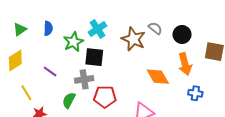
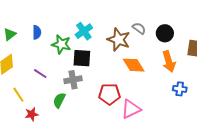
green star: (73, 42) -> (61, 44), turned -30
orange diamond: (158, 77) -> (134, 65), moved
red pentagon: (105, 97) -> (109, 94), moved

